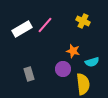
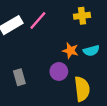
yellow cross: (83, 21) -> (82, 16), turned -32
cyan semicircle: (92, 62) -> (91, 51), moved

